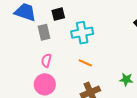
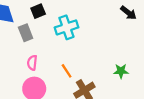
orange line: (85, 63) -> (67, 71), moved, turned 40

